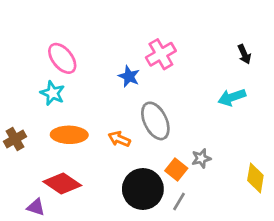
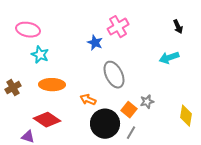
pink ellipse: (62, 58) -> (28, 30), moved, turned -40
orange arrow: (119, 139) -> (88, 100), moved

